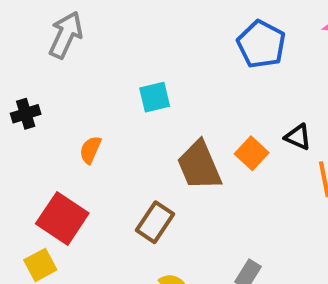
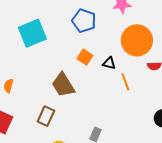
cyan square: (155, 97) -> (32, 33), moved, size x1.8
orange square: (252, 153) -> (85, 57), moved

